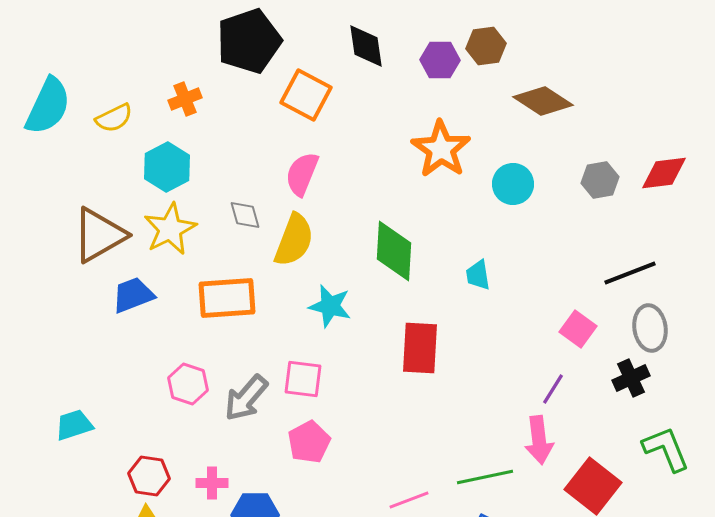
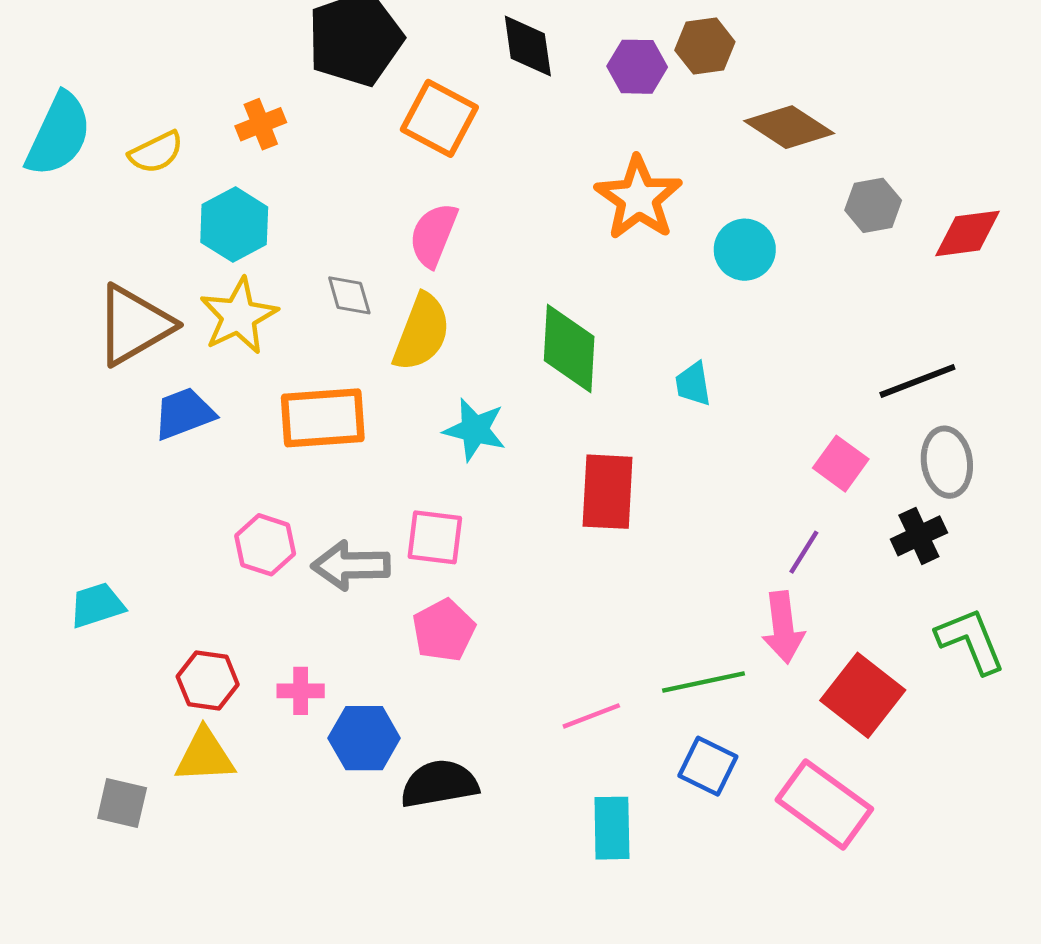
gray hexagon: (600, 180) -> (873, 205), moved
gray arrow: (246, 398) -> (351, 565), turned 48

